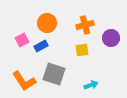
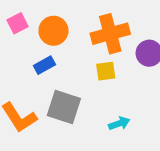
orange cross: (85, 25) -> (110, 34), size x1.4
pink square: (22, 40) -> (18, 23), moved

